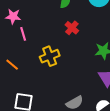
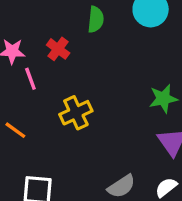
red cross: (72, 28) -> (58, 49), moved

